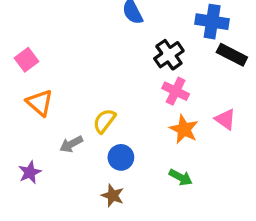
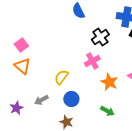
pink square: (27, 60) -> (21, 45), moved
pink cross: (176, 91) -> (92, 61), moved, turned 35
gray arrow: (71, 144) -> (41, 100), moved

